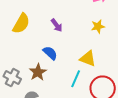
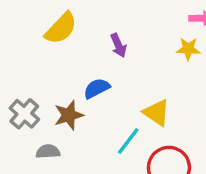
yellow star: (98, 26) -> (188, 49), moved
blue semicircle: (50, 53) -> (97, 88), turned -84

